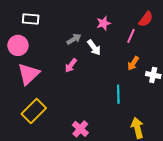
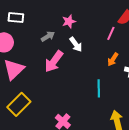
pink star: (104, 23) -> (69, 21), moved
gray arrow: (74, 39) -> (48, 36), moved
pink arrow: (71, 66) -> (54, 61), size x1.6

